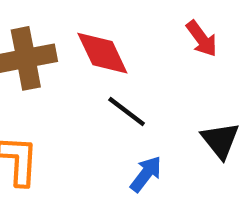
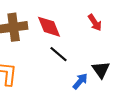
blue arrow: (146, 174) -> (80, 81), moved

